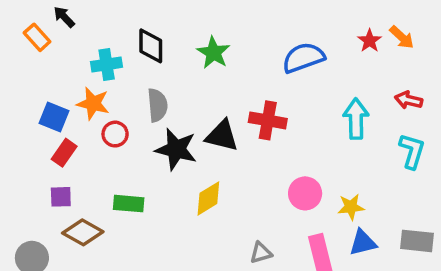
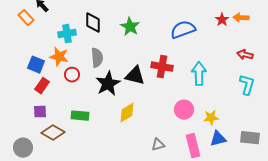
orange arrow: (402, 37) -> (241, 18), turned 140
cyan arrow: (356, 119) -> (199, 74), moved
black star: (176, 149) -> (108, 84), turned 30

